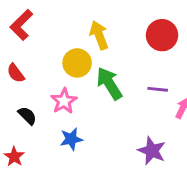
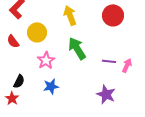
yellow circle: (77, 63) -> (37, 32), moved
purple line: (158, 89) -> (109, 61), moved
black semicircle: (27, 116) -> (19, 81), moved, turned 72

